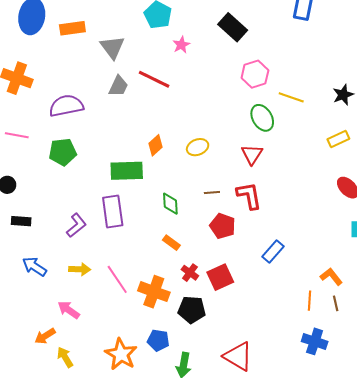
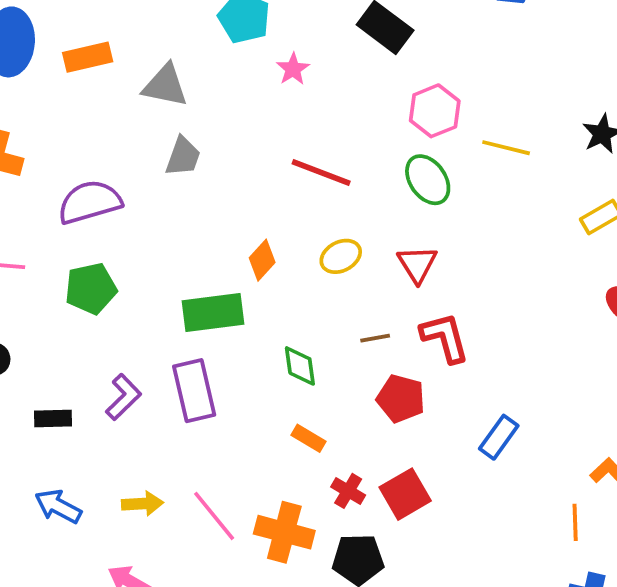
gray triangle: (112, 47) -> (165, 86), turned -36
red line: (154, 79) -> (321, 172), moved
green ellipse: (262, 118) -> (428, 180), moved
red triangle: (252, 154) -> (417, 264), moved
black rectangle: (21, 221) -> (53, 418), moved
purple L-shape: (76, 225) -> (123, 397), moved

